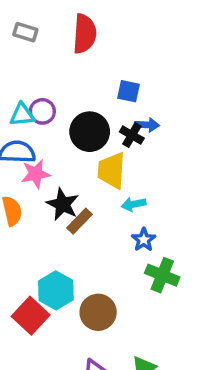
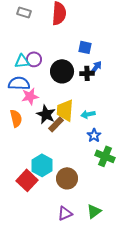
blue arrow: (147, 125) -> (96, 67), turned -56
black cross: (132, 135) -> (87, 73), turned -32
yellow trapezoid: (112, 170) -> (65, 110), moved

